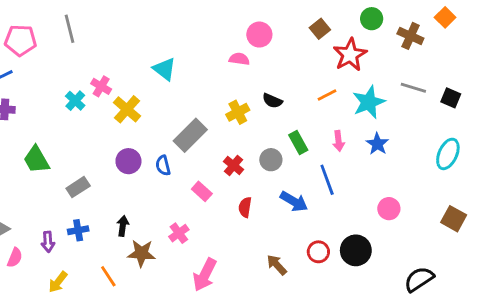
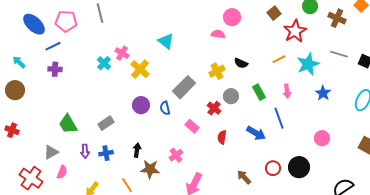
blue star: (377, 144) -> (323, 93), moved
green trapezoid: (36, 160) -> (68, 124), moved
gray circle: (271, 160) -> (231, 96), moved
purple arrow: (48, 242) -> (85, 151), moved

